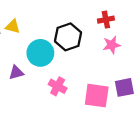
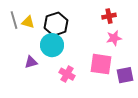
black hexagon: (68, 37) -> (56, 24), moved
pink square: (97, 96) -> (101, 64), moved

